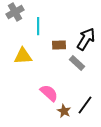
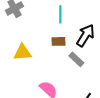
cyan line: (38, 26) -> (60, 14), moved

